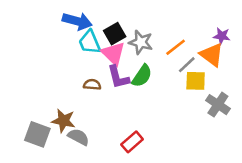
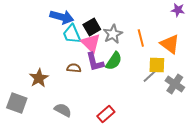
purple star: (222, 36) -> (178, 10), moved
gray star: (141, 42) -> (113, 34), turned 30
orange line: (176, 47) -> (141, 38), turned -66
gray line: (187, 65) -> (150, 76), moved
brown star: (64, 121) -> (39, 78), moved, turned 30
gray square: (37, 134) -> (17, 103), moved

